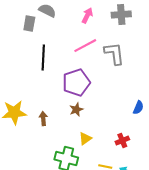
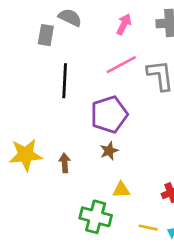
yellow triangle: (85, 139) -> (121, 190), turned 32

